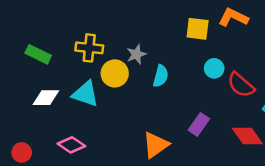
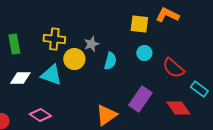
green rectangle: (38, 54) -> (14, 44), turned 54
cyan circle: (214, 68) -> (144, 53), moved
purple rectangle: (199, 124) -> (140, 99), size x1.4

